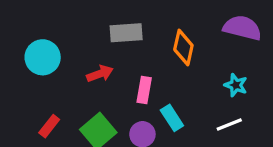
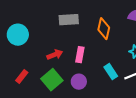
red arrow: (100, 74) -> (55, 55), moved
cyan rectangle: (172, 118) -> (111, 72), moved

